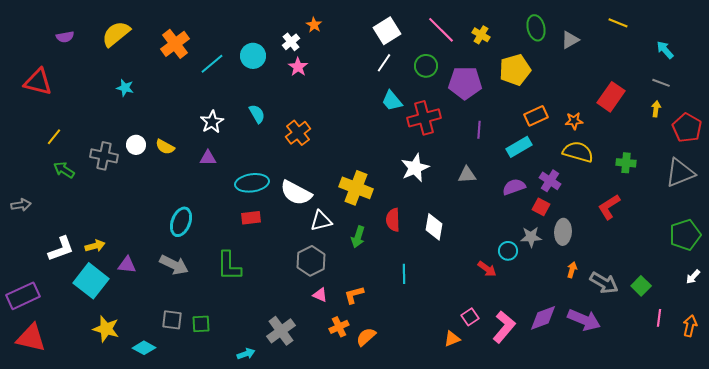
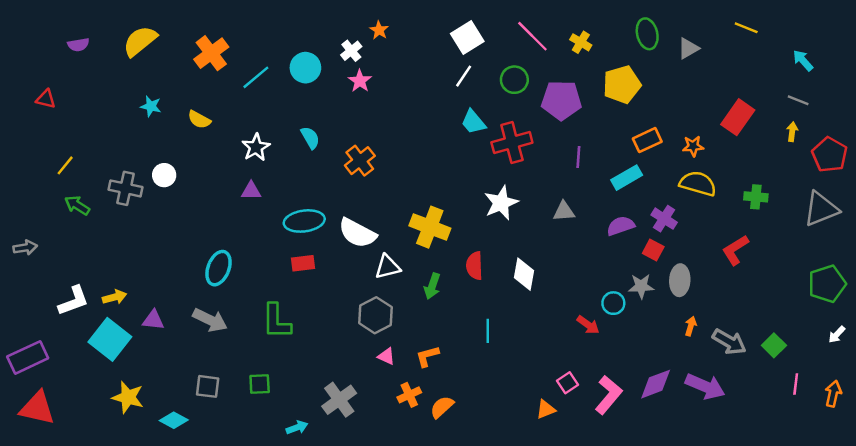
red triangle: (38, 82) -> (46, 99), size x0.6
yellow semicircle: (165, 147) -> (199, 120), moved
green square: (201, 324) -> (260, 384), moved

